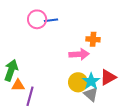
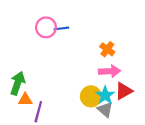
orange cross: (93, 39) -> (107, 49), turned 32
pink arrow: (79, 54) -> (110, 71), moved

